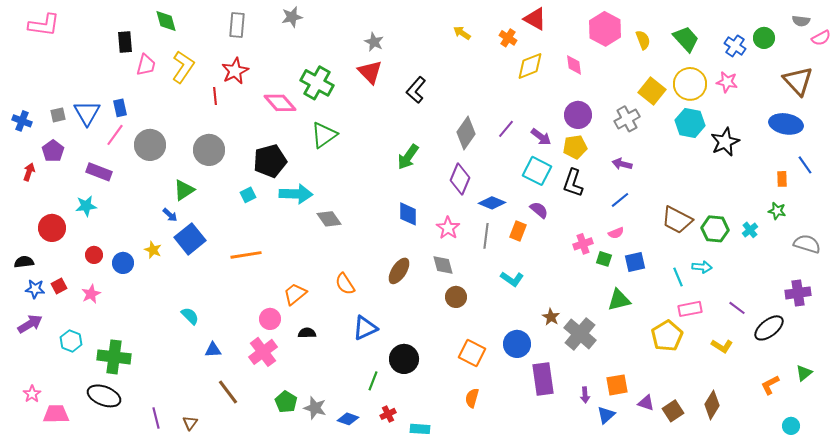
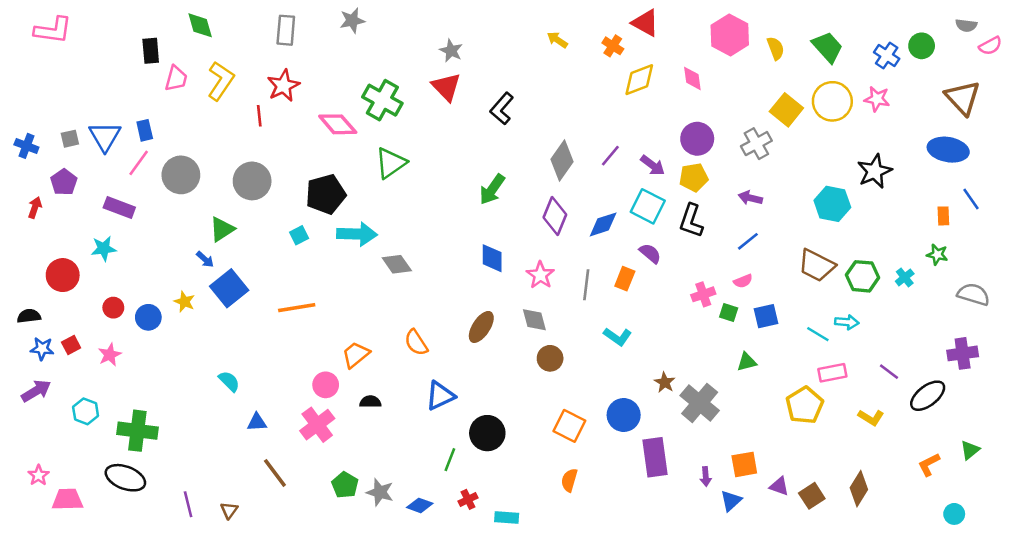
cyan hexagon: (690, 123) -> (832, 204), moved
blue diamond: (492, 203) -> (603, 224), moved, turned -40
cyan line: (678, 277) -> (818, 334), turned -36
green triangle: (619, 300) -> (747, 362), size x0.7

